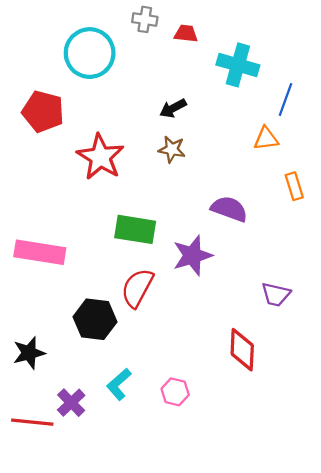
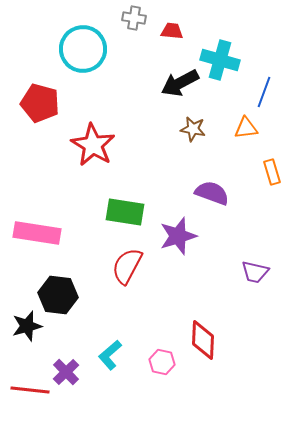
black arrow: (173, 108) -> (180, 83), moved, size x1.5
brown star: (172, 149) -> (193, 129), moved
black hexagon: (95, 319) -> (58, 295), moved
red diamond: (242, 350) -> (203, 340), moved

